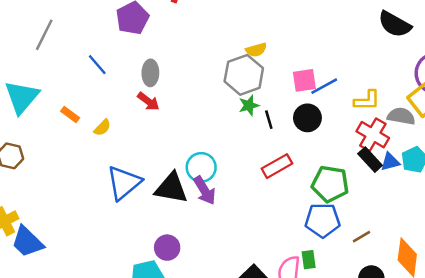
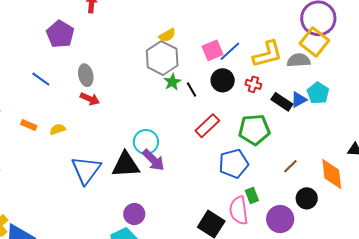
yellow L-shape: (367, 100) -> (268, 54), size x1.4
yellow semicircle: (102, 128) -> (58, 129), turned -140
red cross: (373, 135) -> (253, 84), moved, size x0.6
blue pentagon: (323, 220) -> (234, 164), moved

